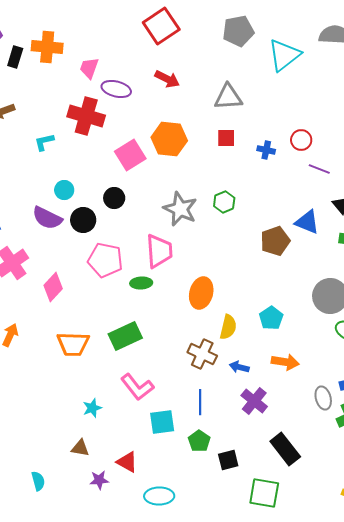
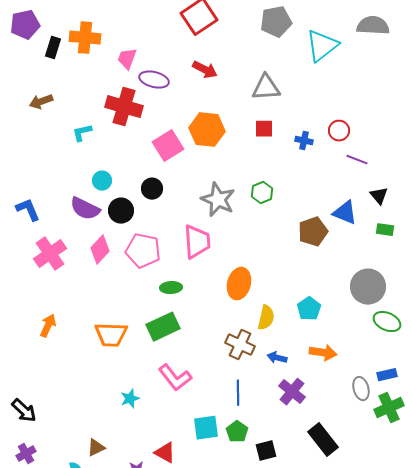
green ellipse: (141, 283) -> (171, 288), moved
pink diamond: (53, 287) -> (100, 250), moved
cyan square: (162, 422) -> (206, 428), moved
brown triangle: (80, 448) -> (96, 448), moved, turned -36

